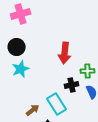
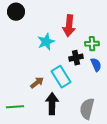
black circle: (17, 47) -> (16, 12), moved
cyan star: (21, 69) -> (46, 42), moved

